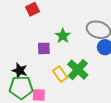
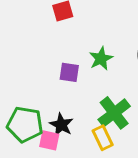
black star: (20, 71) -> (61, 125), moved
yellow rectangle: (60, 74) -> (103, 138), moved

